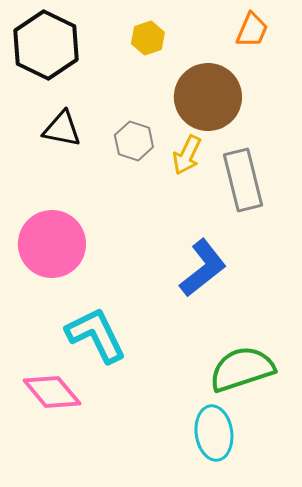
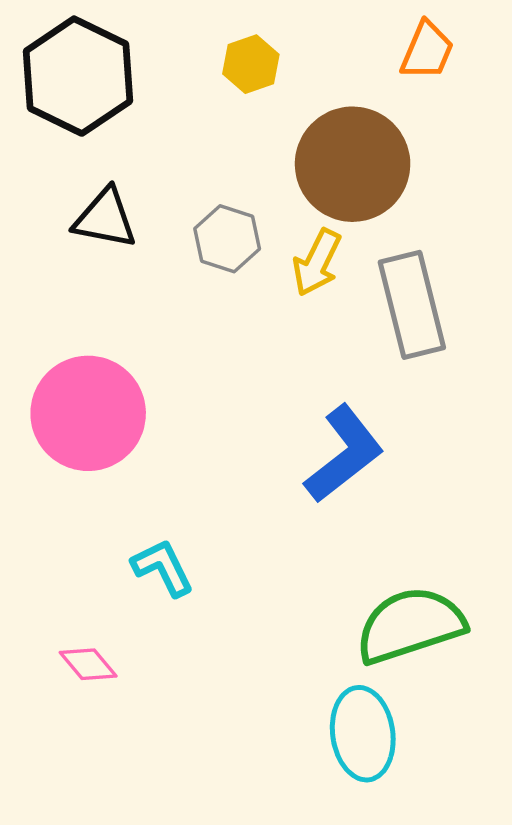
cyan L-shape: (96, 335) -> (163, 568), size x0.6
pink diamond: (52, 392) -> (88, 664), size x0.6

